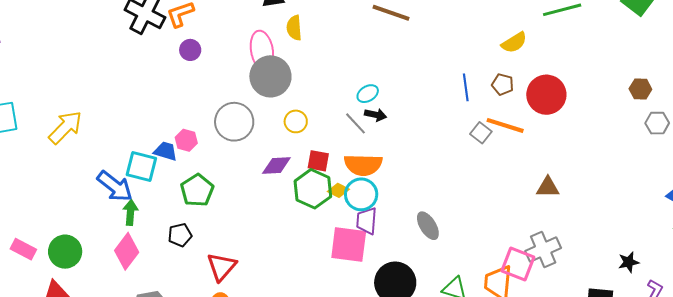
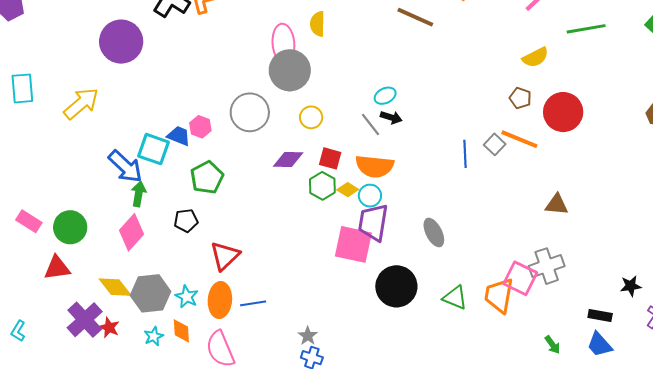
purple circle: (190, 50) -> (121, 42), moved, size x2.0
blue line: (466, 87) -> (465, 154), moved
green hexagon: (313, 189) -> (322, 186), size x0.7
cyan circle: (361, 194) -> (370, 196), size x0.7
purple trapezoid: (367, 221) -> (373, 222), size x1.4

